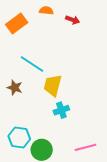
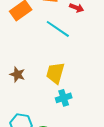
cyan line: (32, 64) -> (58, 29), moved

